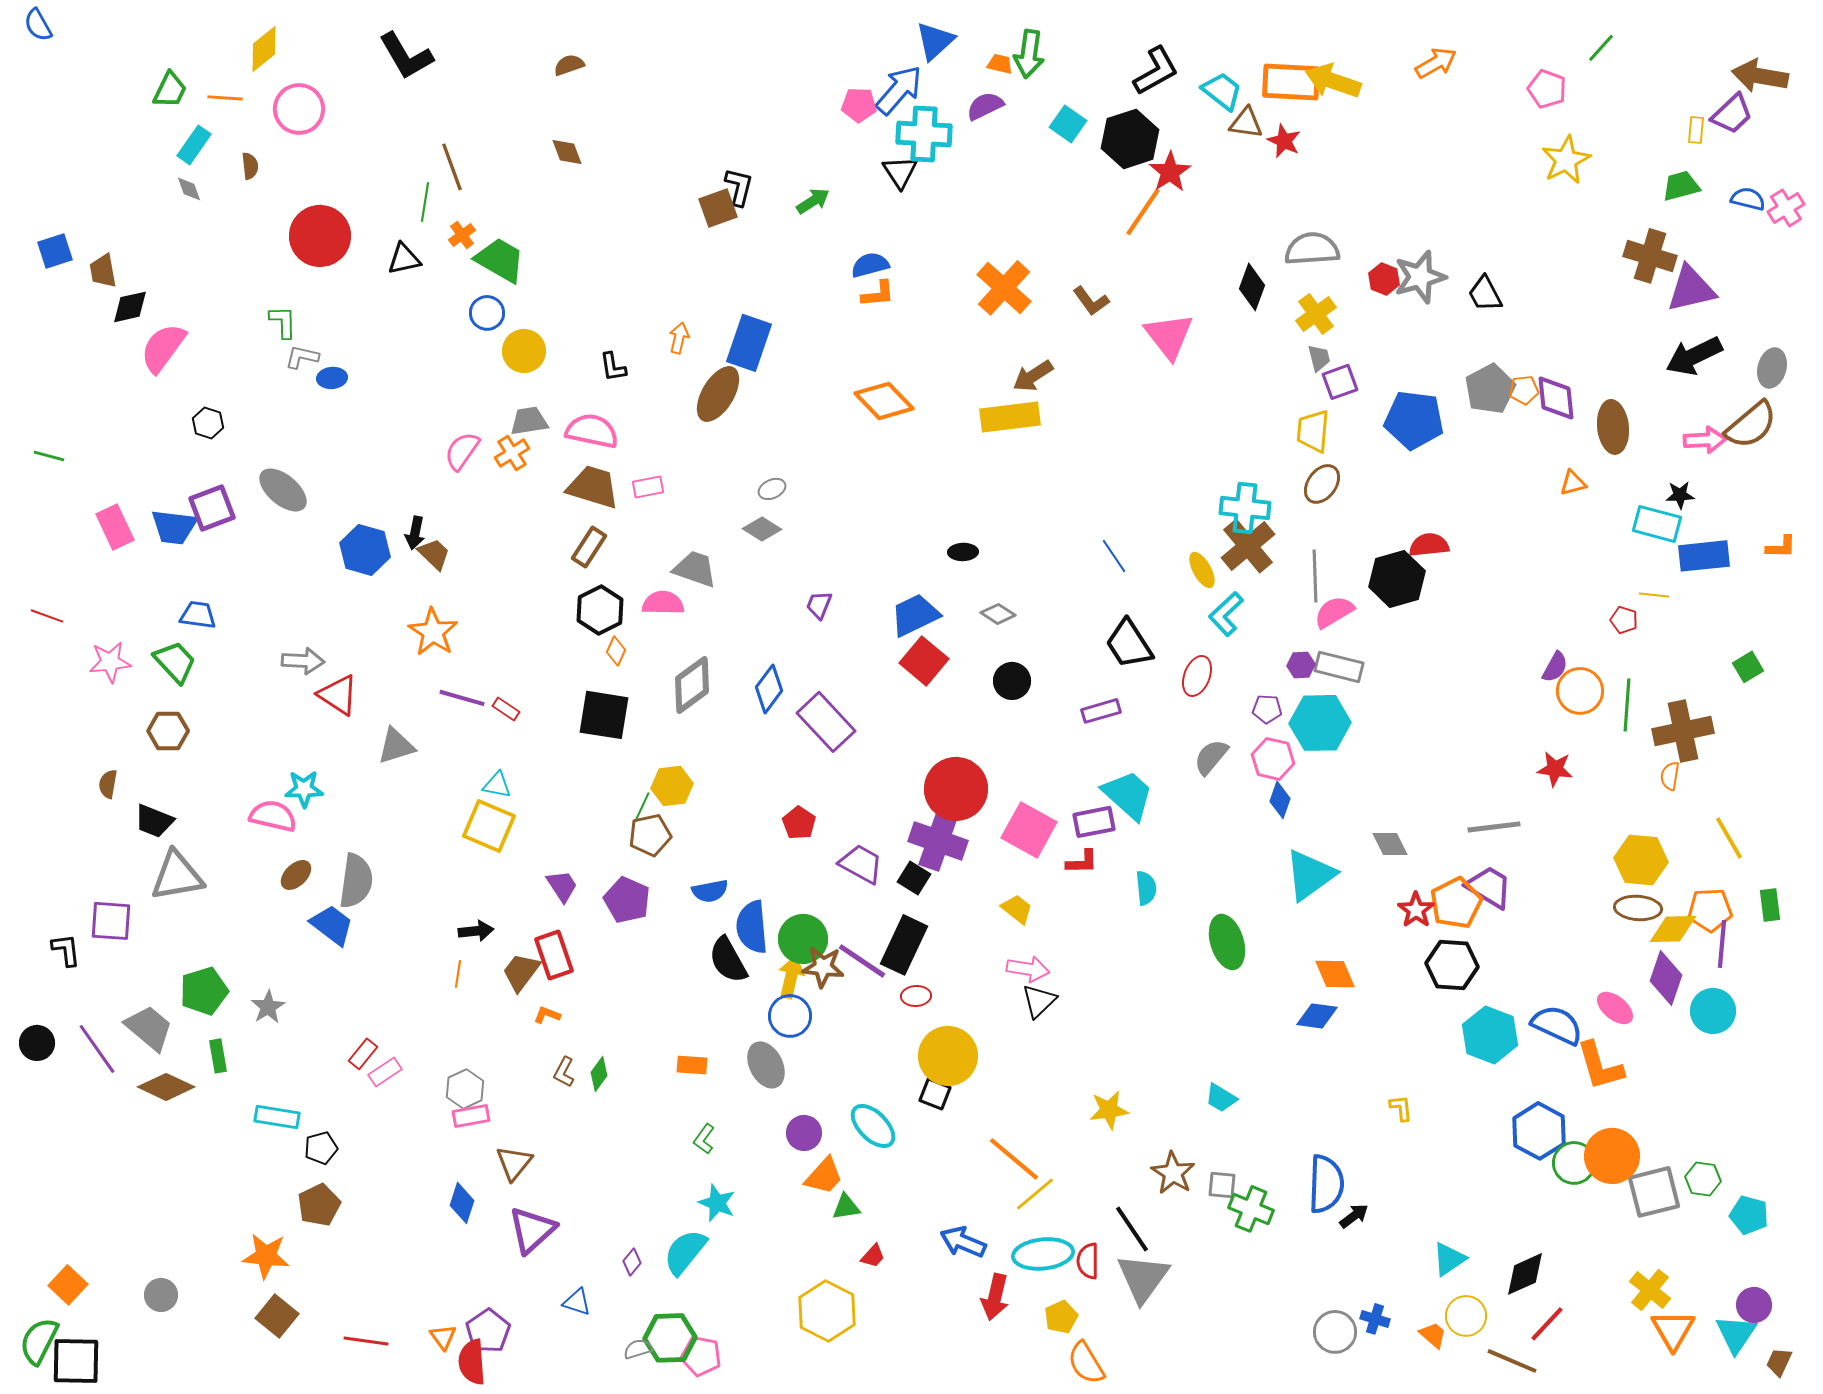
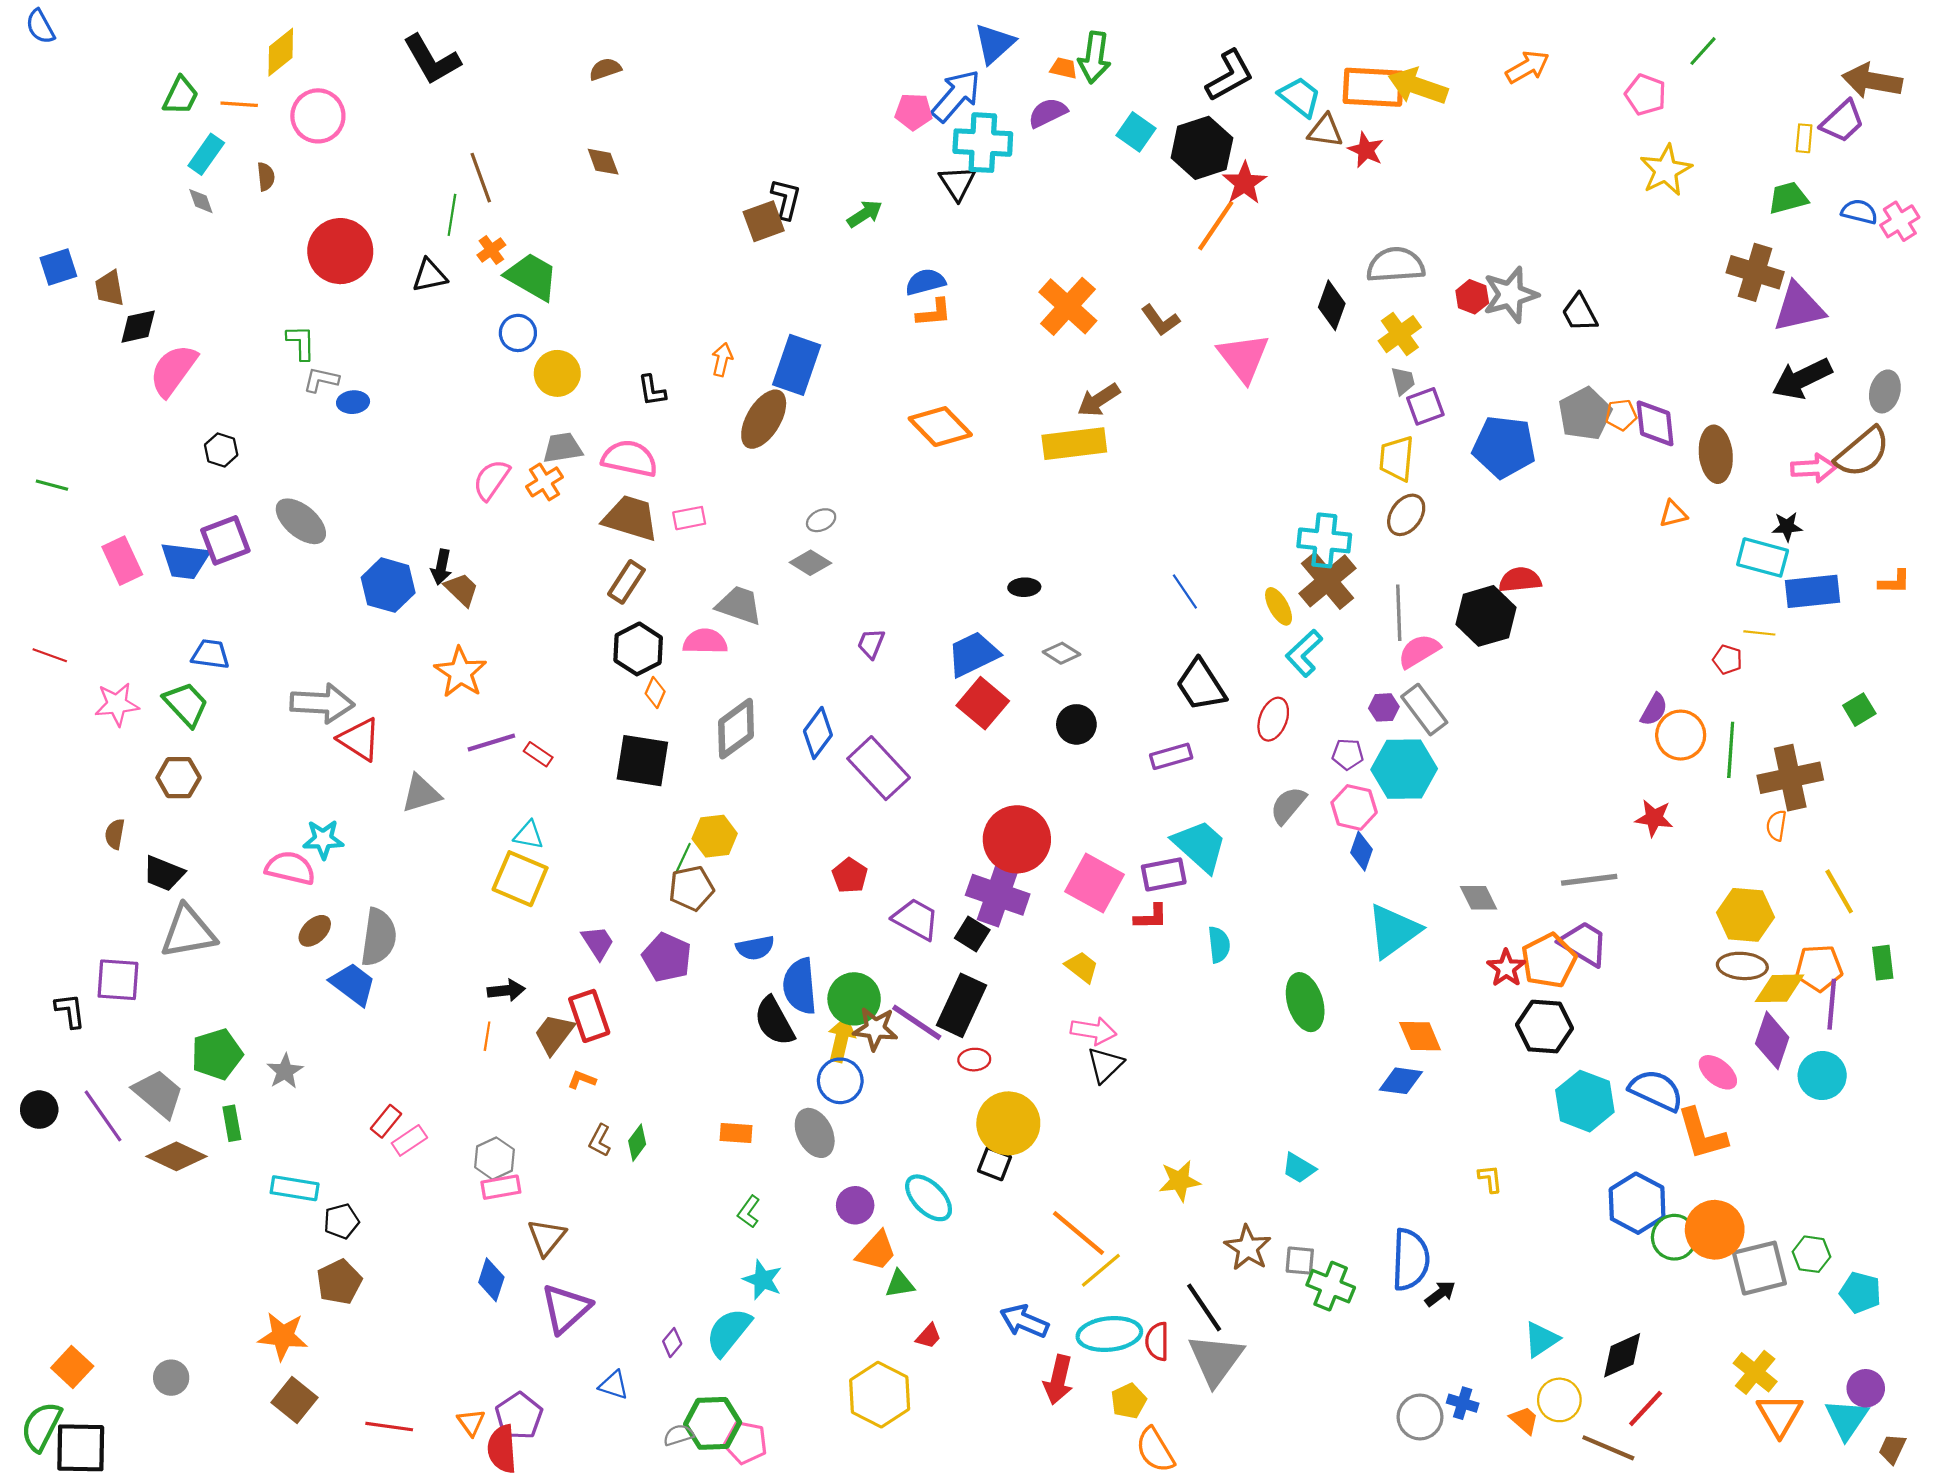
gray arrow: (303, 661) -> (322, 703), size x1.4
gray rectangle: (1339, 667) -> (1424, 710), turned 39
purple line: (462, 698) -> (491, 743), turned -33

